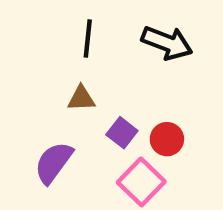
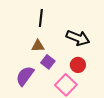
black arrow: (167, 43) -> (78, 38), moved
purple square: (122, 133) -> (48, 62), moved

